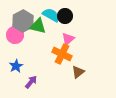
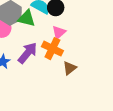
purple arrow: (31, 82) -> (28, 53), moved, size x1.5

